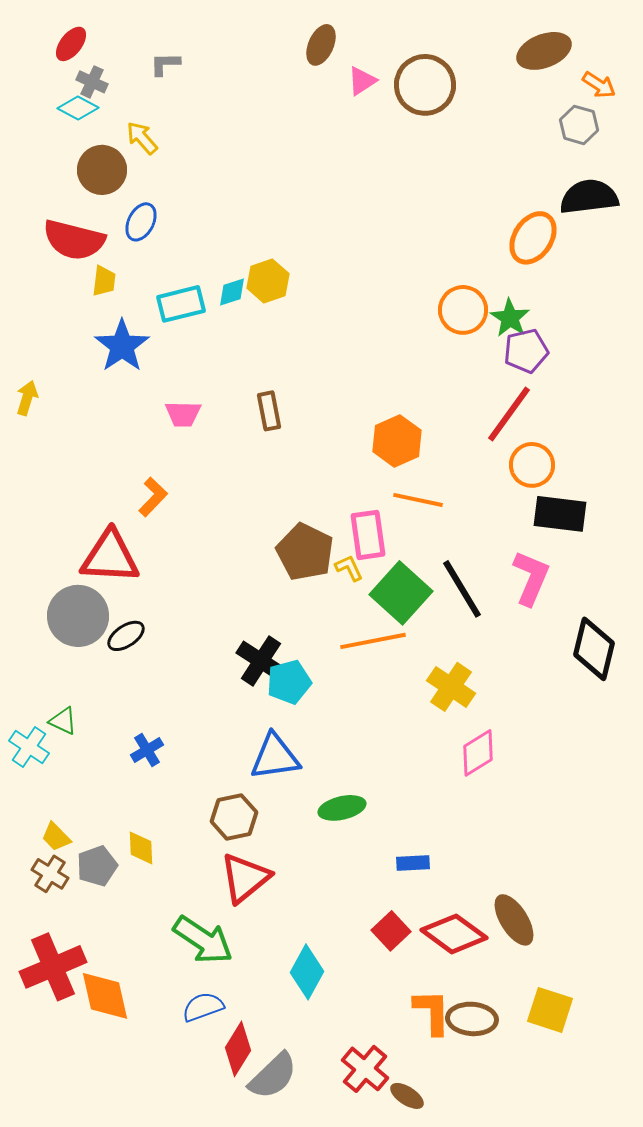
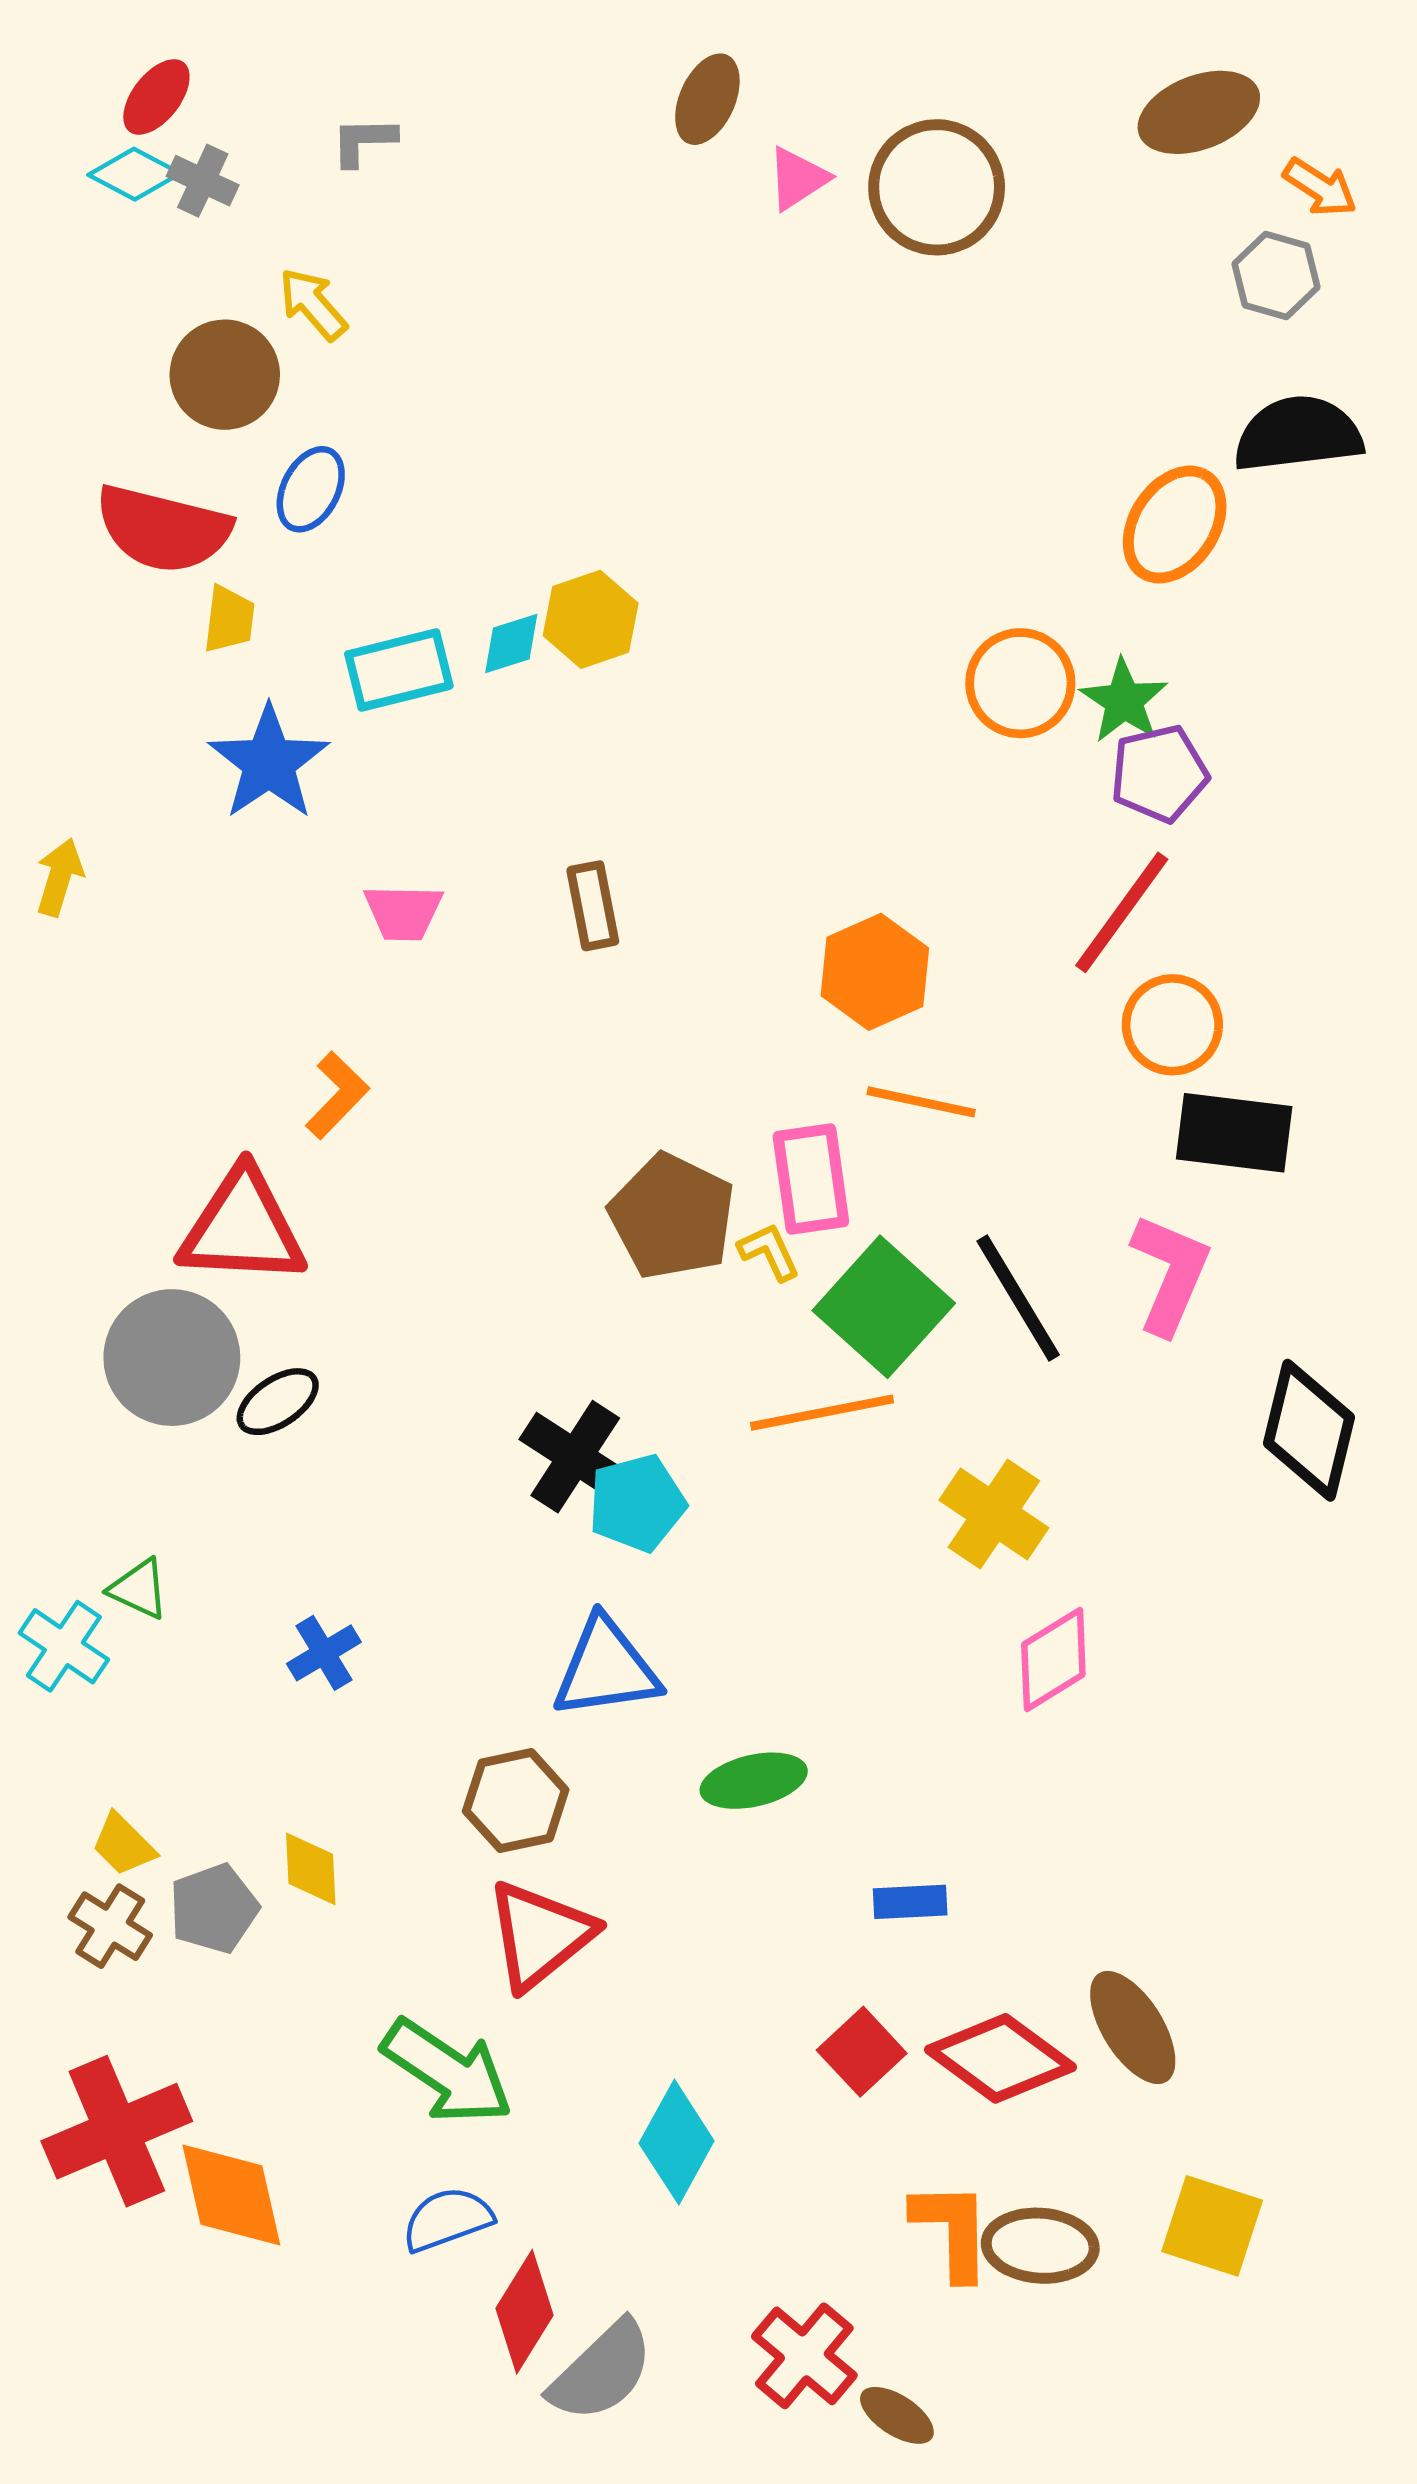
cyan diamond: (78, 108) -> (134, 174), moved

